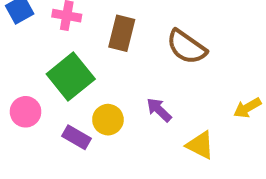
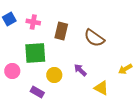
green square: (71, 76) -> (35, 53), turned 35
purple rectangle: (77, 137) -> (37, 92), moved

